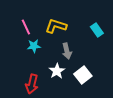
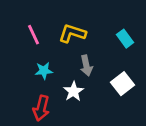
cyan star: (34, 46) -> (44, 71), moved
white square: (83, 75) -> (122, 84), moved

